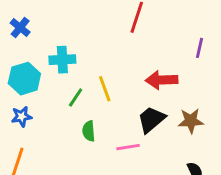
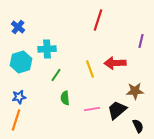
yellow line: (105, 89) -> (90, 69), moved
blue star: (22, 116) -> (19, 97), moved
black trapezoid: (151, 119) -> (117, 110), moved

